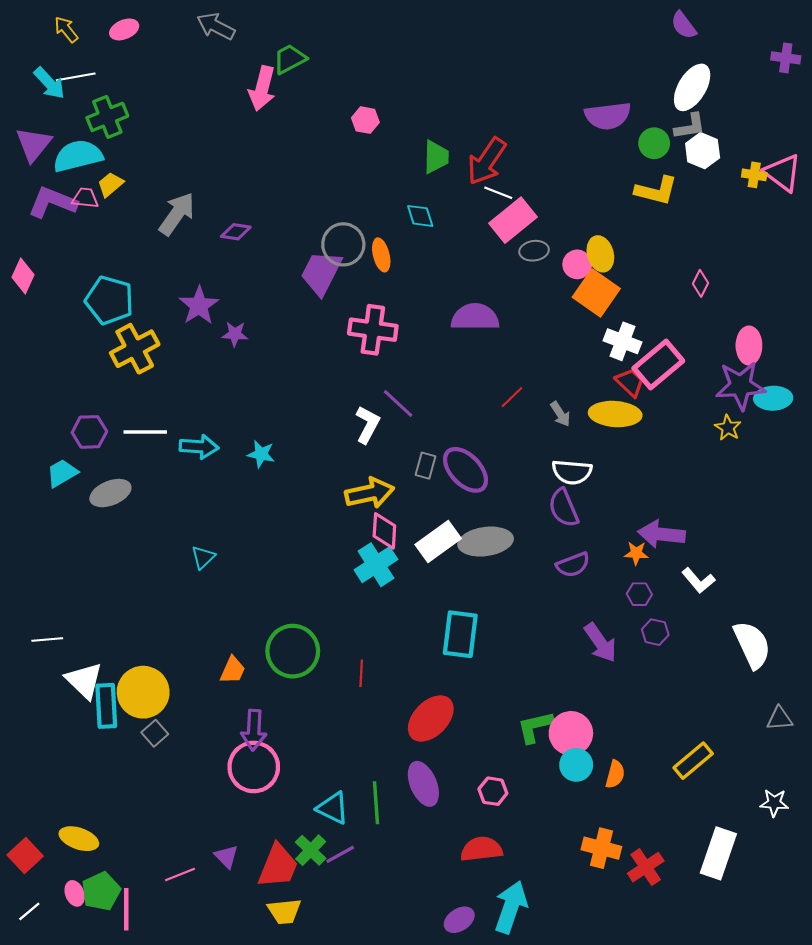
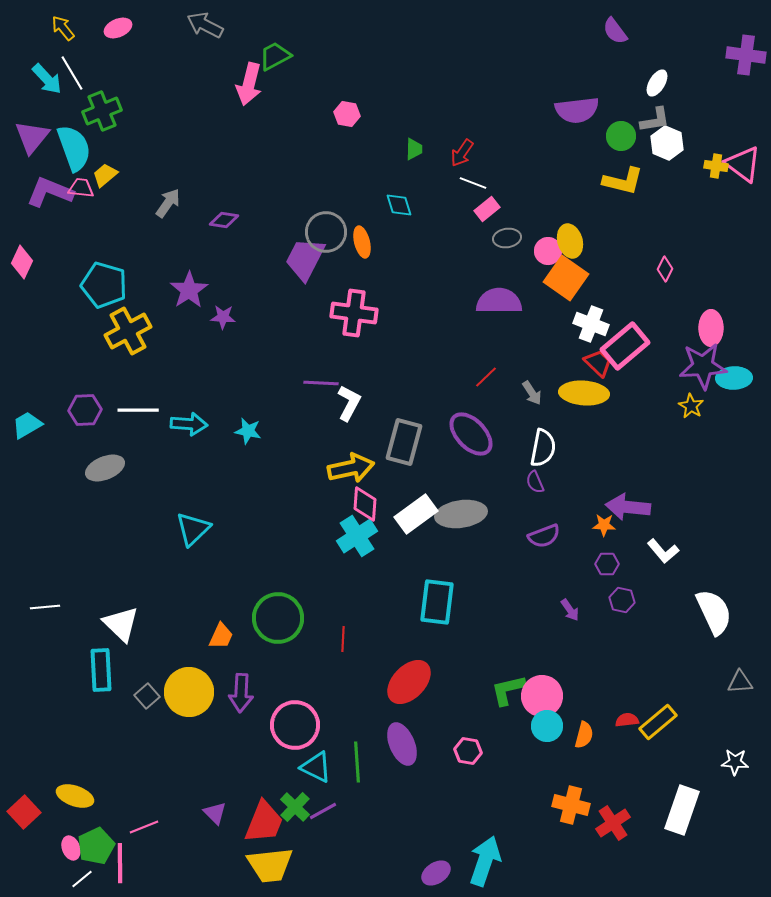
purple semicircle: (684, 25) -> (615, 31), moved
purple cross: (786, 58) -> (746, 55), size x1.4
white line: (76, 77) -> (72, 73), turned 69
white ellipse: (692, 87) -> (657, 83), size x0.6
cyan semicircle: (78, 156) -> (74, 148), turned 84
green trapezoid: (436, 157) -> (414, 149), size x0.7
red arrow: (487, 161) -> (462, 153), size x0.6
gray arrow: (177, 214) -> (168, 203), size x0.7
pink rectangle: (513, 220) -> (487, 209), size x0.6
purple semicircle: (475, 317) -> (499, 301), moved
purple line: (398, 403) -> (321, 383), moved, turned -40
gray rectangle: (425, 466) -> (404, 442), size x1.8
purple ellipse: (466, 470) -> (471, 434), moved
white semicircle: (572, 472) -> (543, 448), turned -84
cyan trapezoid: (62, 473) -> (27, 425), moved
purple semicircle: (564, 508) -> (535, 482), size x0.6
cyan triangle: (203, 557) -> (193, 529), size x1.5
purple arrow: (600, 643) -> (570, 610), size x0.6
white triangle: (84, 681) -> (121, 624), moved
yellow circle: (143, 692) -> (189, 692), moved
pink circle: (254, 767) -> (295, 725), moved
red semicircle: (481, 849) -> (627, 720), moved, size x0.6
pink line: (180, 874) -> (144, 827), moved
white line: (29, 911) -> (82, 879), moved
yellow trapezoid: (284, 911) -> (270, 865), size x1.4

